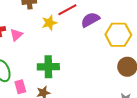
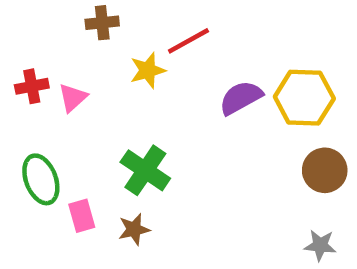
purple semicircle: (90, 20) -> (241, 98), moved
green cross: (48, 67) -> (145, 170), turned 35

